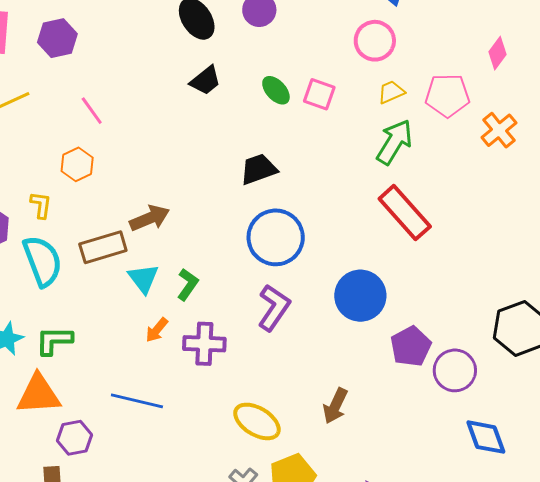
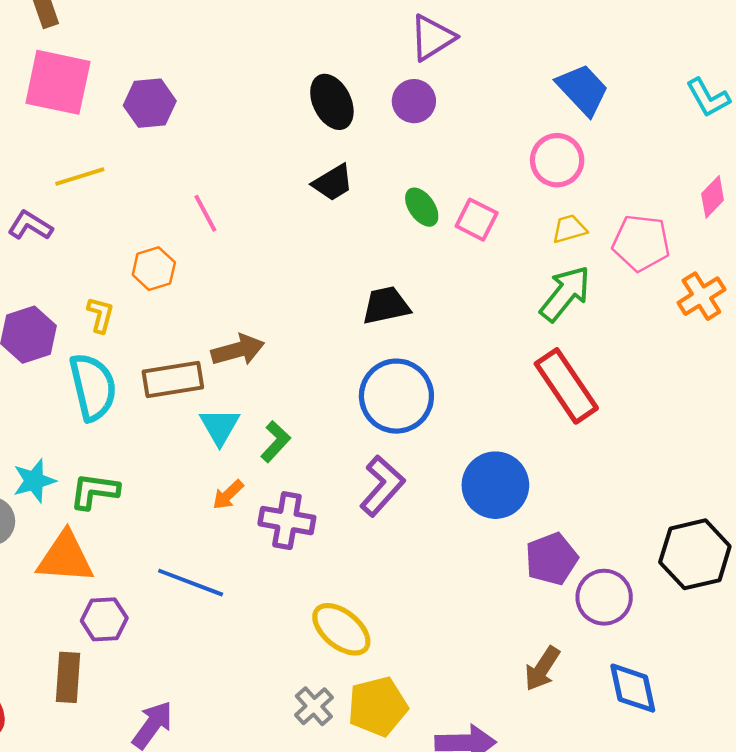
pink line: (92, 111) -> (205, 213), moved
brown arrow: (335, 406) -> (542, 669), moved

